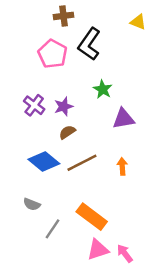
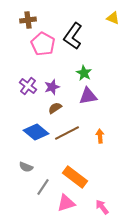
brown cross: (64, 16) -> (28, 20), moved
purple triangle: (124, 119) -> (88, 96), moved
pink triangle: (98, 250) -> (66, 203), moved

